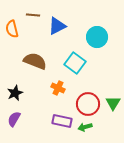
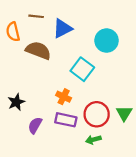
brown semicircle: (35, 61) -> (38, 50), moved
purple semicircle: (14, 119) -> (35, 125), moved
purple rectangle: (62, 121) -> (66, 120), moved

